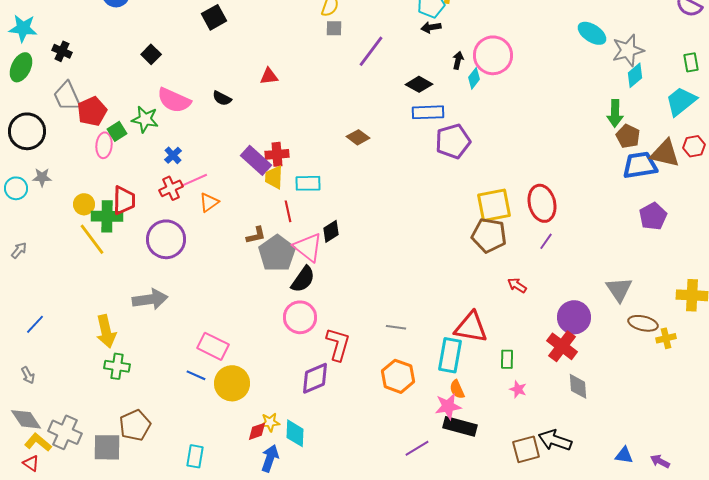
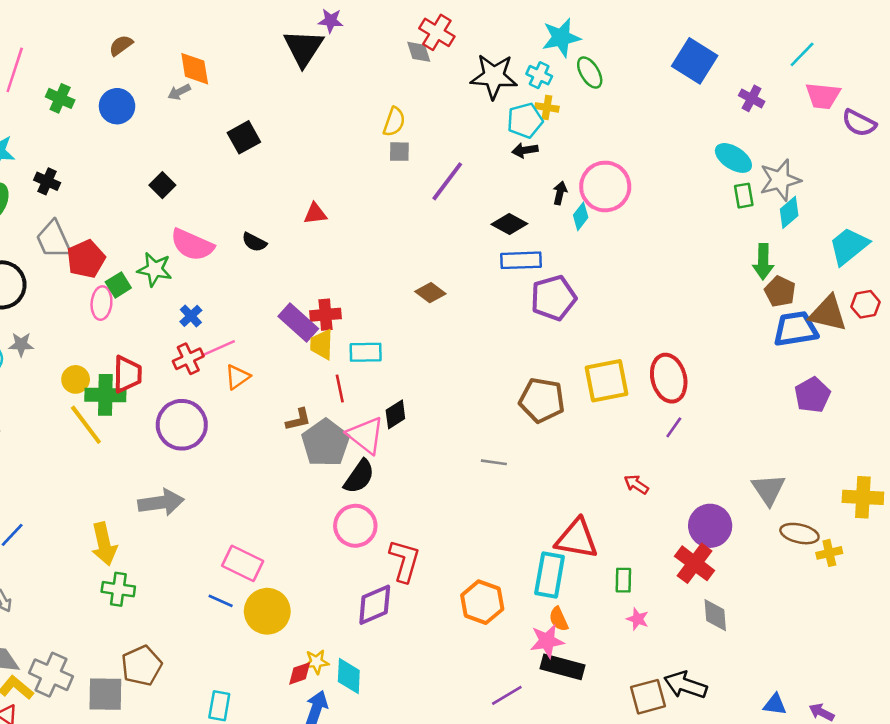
green rectangle: (691, 62) -> (744, 196), moved
brown pentagon: (489, 235) -> (542, 400), moved
gray line: (396, 327) -> (494, 462), moved

